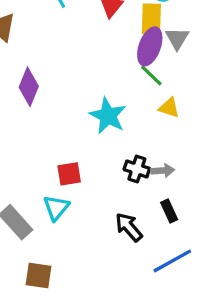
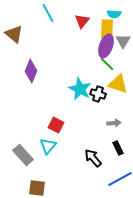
yellow triangle: (169, 108) -> (118, 84), size x1.5
black cross: (137, 169) -> (98, 94), moved
red square: (69, 174) -> (56, 125), turned 35

